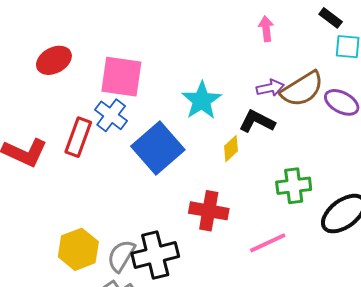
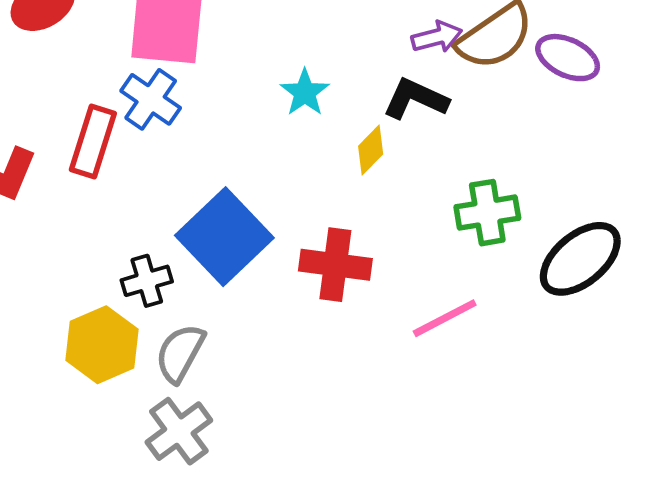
cyan star: (202, 101) -> (305, 93), moved, size x0.7
blue square: (158, 148) -> (224, 237), moved
black cross: (155, 255) -> (147, 281), moved, size x0.6

